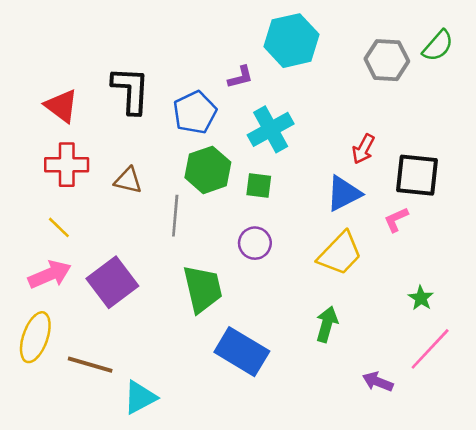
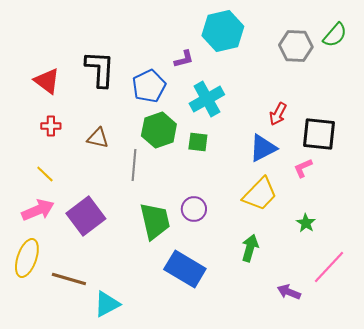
red cross: (67, 165) -> (51, 126), size x0.6
purple circle: (255, 243) -> (194, 209), moved
green star: (421, 298) -> (306, 223), moved

